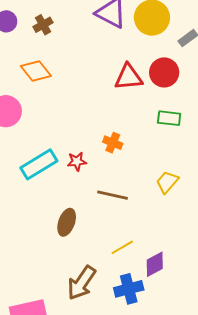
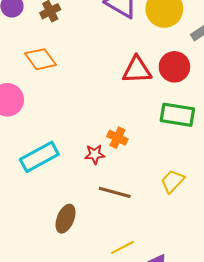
green rectangle: (169, 118) -> (177, 115), size x1.4
red star: (77, 161) -> (95, 154), moved

